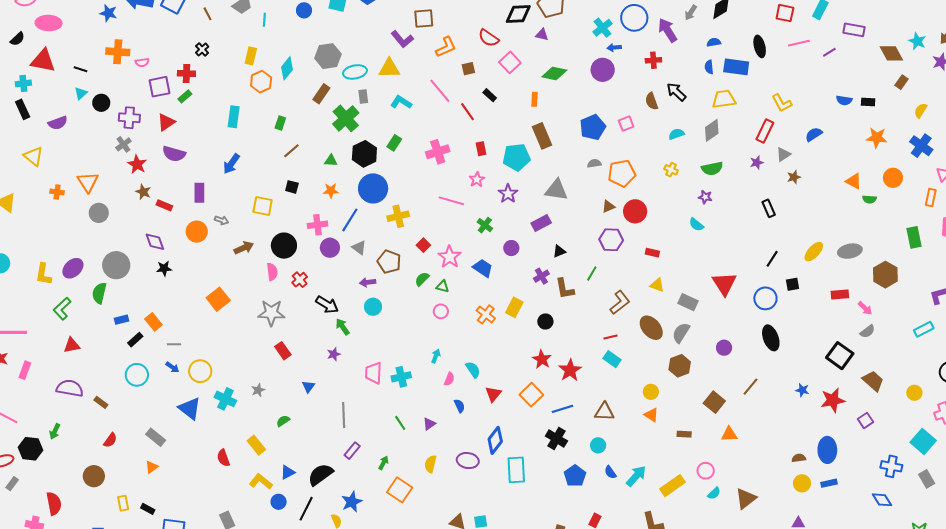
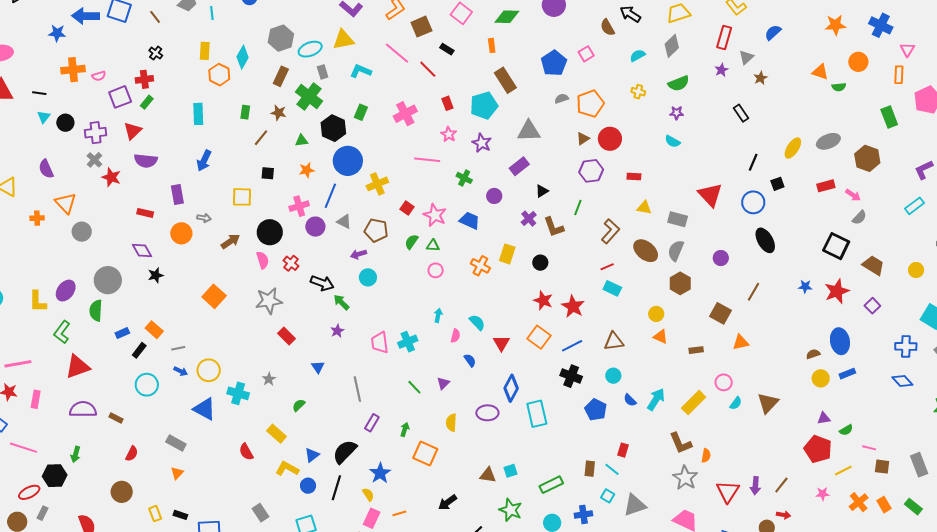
brown square: (468, 69) -> (421, 27), size x1.5
purple semicircle: (58, 123) -> (46, 169), moved, turned 96
brown star: (143, 192) -> (279, 113), moved
red triangle: (72, 345) -> (78, 367), size x1.5

